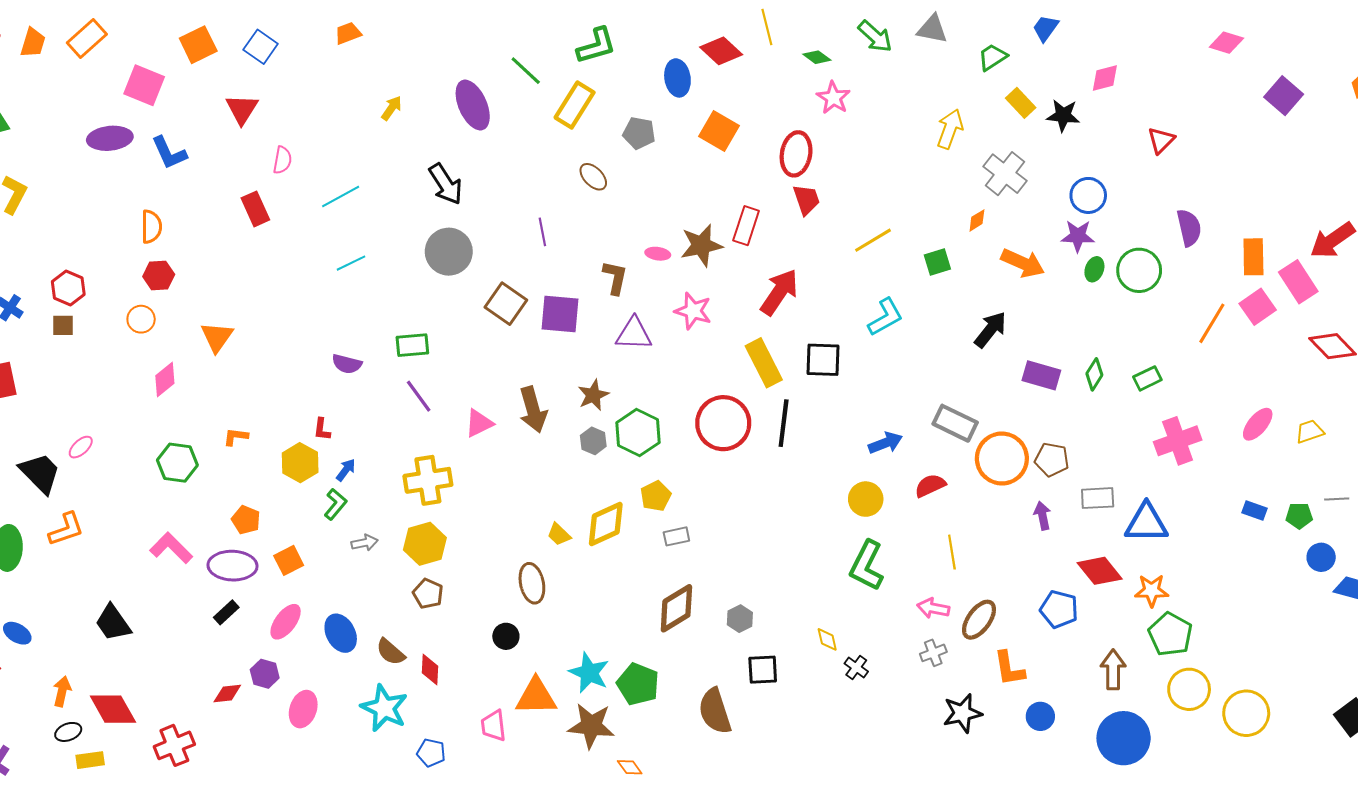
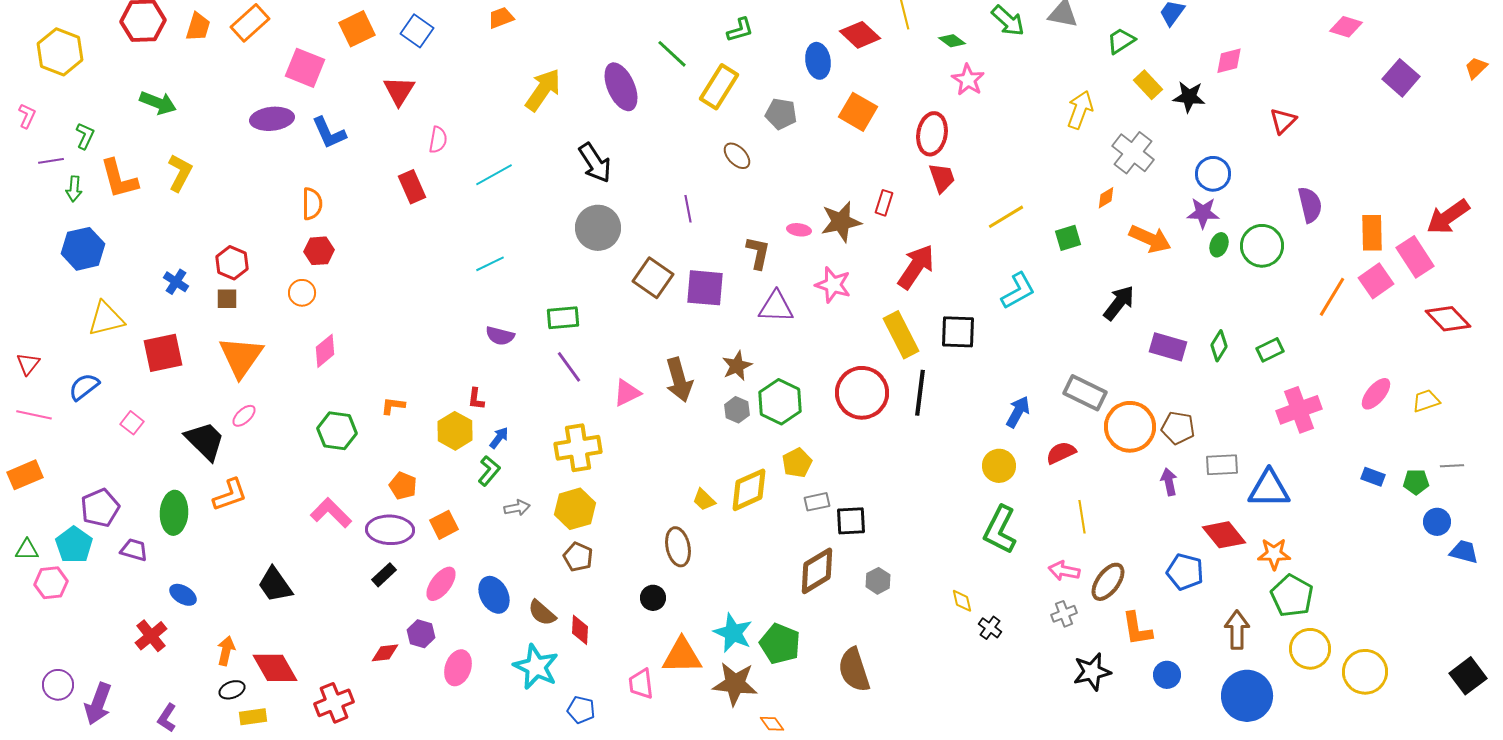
green L-shape: (596, 46) -> (740, 30), size x0.7
yellow arrow: (392, 108) -> (543, 90), size x1.8
red rectangle: (746, 226) -> (884, 203), size x0.7
cyan line: (351, 263) -> (490, 264), moved
orange triangle: (217, 337) -> (241, 357), moved, size x1.4
blue arrow: (885, 443) -> (1018, 412), turned -40
black square: (763, 670) -> (851, 521), moved

